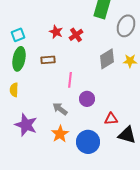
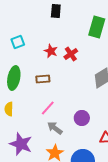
cyan square: (18, 35) -> (18, 42), moved
pink line: (70, 80) -> (48, 108), moved, turned 35

